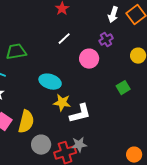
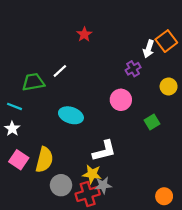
white arrow: (113, 15) -> (149, 49), moved
white line: (64, 39) -> (60, 71), moved
pink circle: (89, 59) -> (121, 100), moved
yellow star: (62, 103) -> (92, 174), moved

